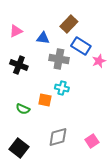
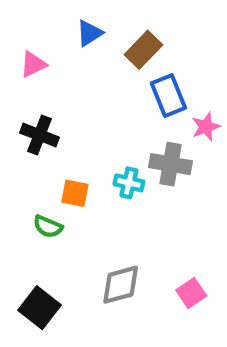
blue triangle: (43, 38) -> (89, 33), moved, turned -40
blue rectangle: (81, 46) -> (168, 96), turned 36
gray cross: (59, 59) -> (171, 164), moved
orange square: (45, 100) -> (75, 193), moved

